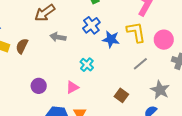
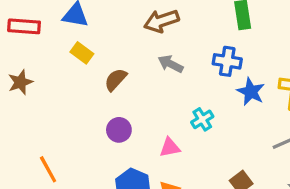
blue cross: (91, 25) -> (227, 61), turned 30
brown semicircle: (22, 46) -> (116, 80), moved

